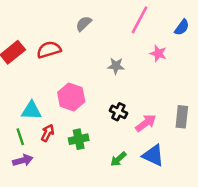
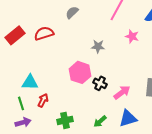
pink hexagon: (71, 97) -> (80, 72), moved
green cross: (79, 139) -> (65, 120), moved
blue triangle: (153, 155) -> (128, 118), turned -42

